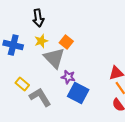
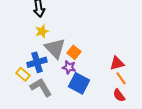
orange square: (66, 42) -> (74, 52), moved
blue cross: (13, 45) -> (37, 62), moved, turned -30

